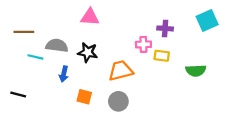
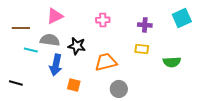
pink triangle: (90, 17) -> (55, 16), moved, turned -30
pink cross: (143, 44) -> (103, 20), moved
blue arrow: (64, 74) -> (56, 65), size x1.5
gray circle: (118, 101) -> (119, 89), moved

